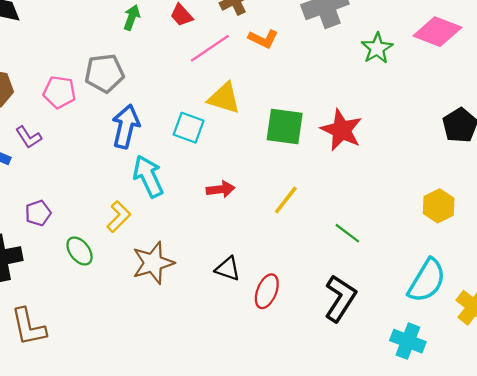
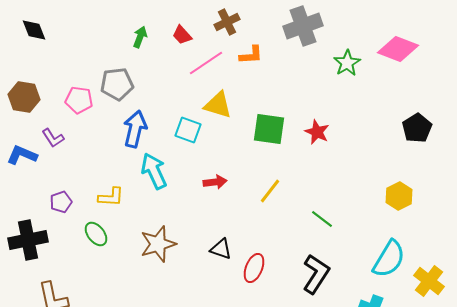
orange L-shape: (263, 39) -> (251, 55), turned -30
red star: (341, 130) -> (317, 132), size x0.7
yellow L-shape: (119, 217) -> (111, 197), moved, turned 48

